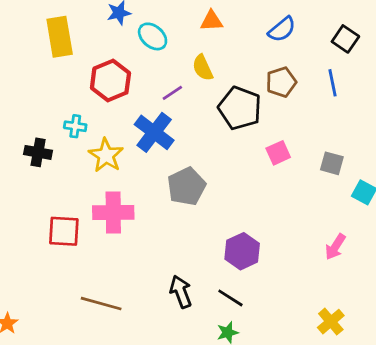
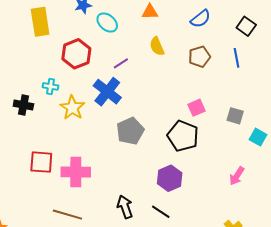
yellow semicircle: (203, 68) -> (157, 46), moved
black pentagon: (240, 108) -> (183, 136), moved
pink cross: (113, 212) -> (76, 172), moved

